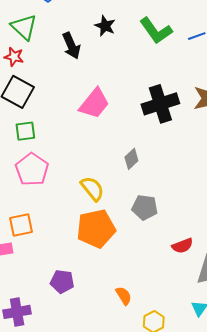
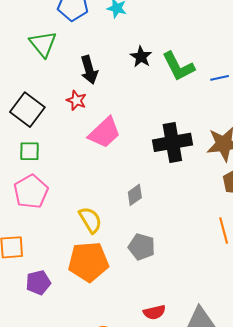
black star: (105, 26) -> (141, 57), moved
red star: (14, 57) -> (76, 100), moved
red semicircle: (182, 246) -> (154, 312), moved
purple pentagon: (62, 282) -> (38, 283), moved, turned -30

